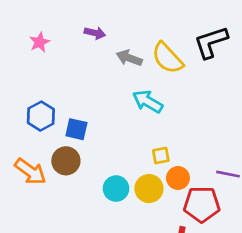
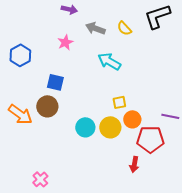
pink star: (40, 42) -> (65, 42), moved
yellow semicircle: (167, 58) -> (124, 28), size x0.6
blue hexagon: (41, 116) -> (20, 55), moved

